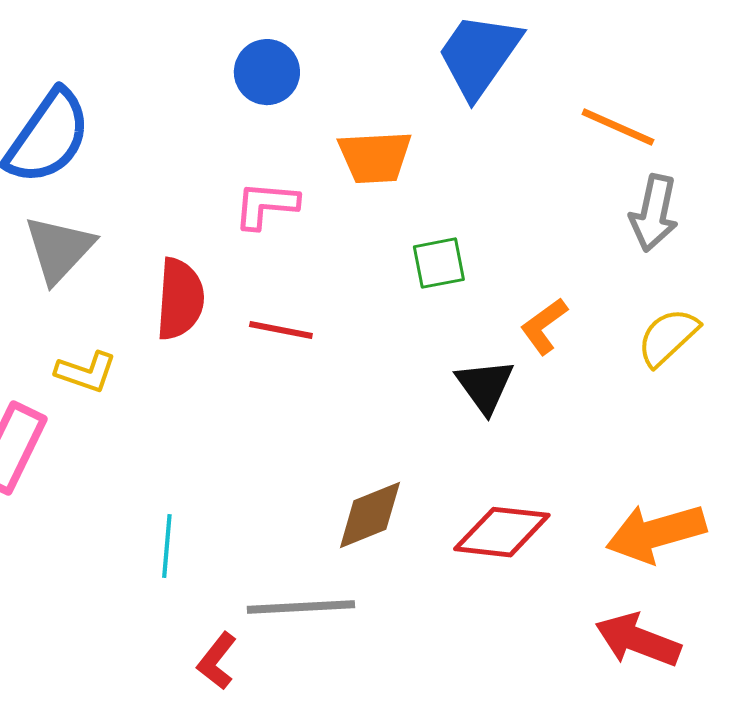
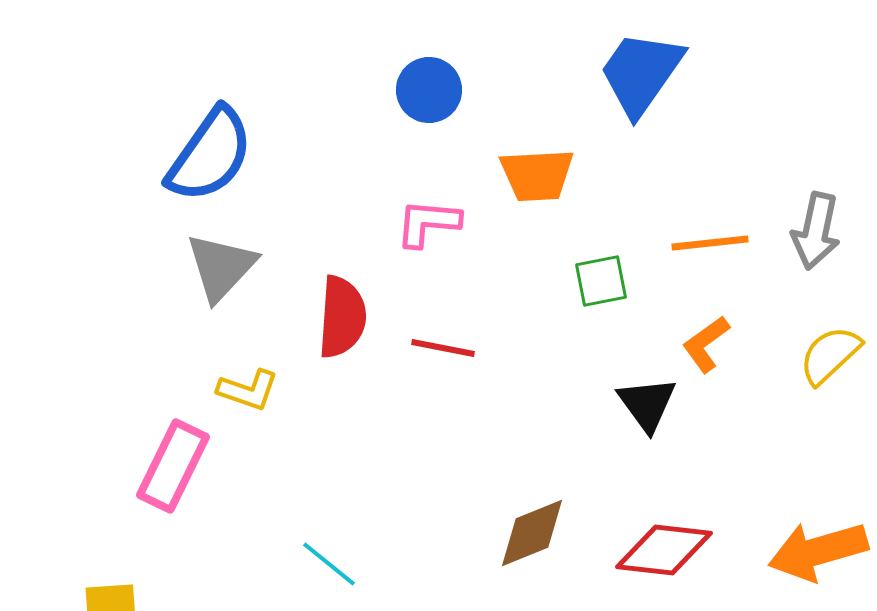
orange line: (618, 127) -> (710, 243), moved, turned -30
cyan line: (167, 546) -> (329, 564), turned -56

